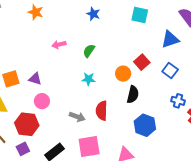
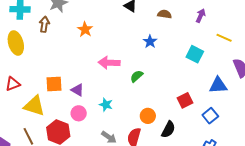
orange star: (36, 12) -> (85, 29), moved
pink arrow: (59, 44) -> (109, 63), size x1.5
orange circle: (123, 74) -> (148, 116), moved
cyan star: (89, 79) -> (106, 105), moved

